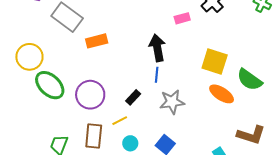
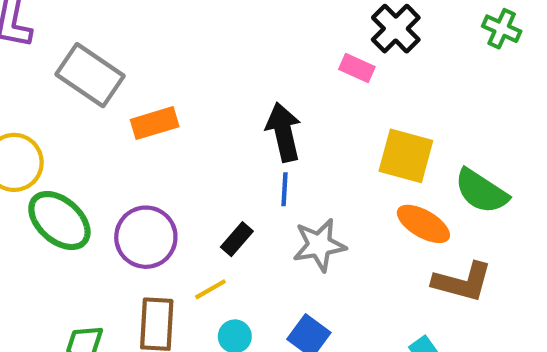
pink rectangle: (182, 18) -> (357, 68), moved, turned 42
brown L-shape: (251, 135) -> (462, 282), moved

